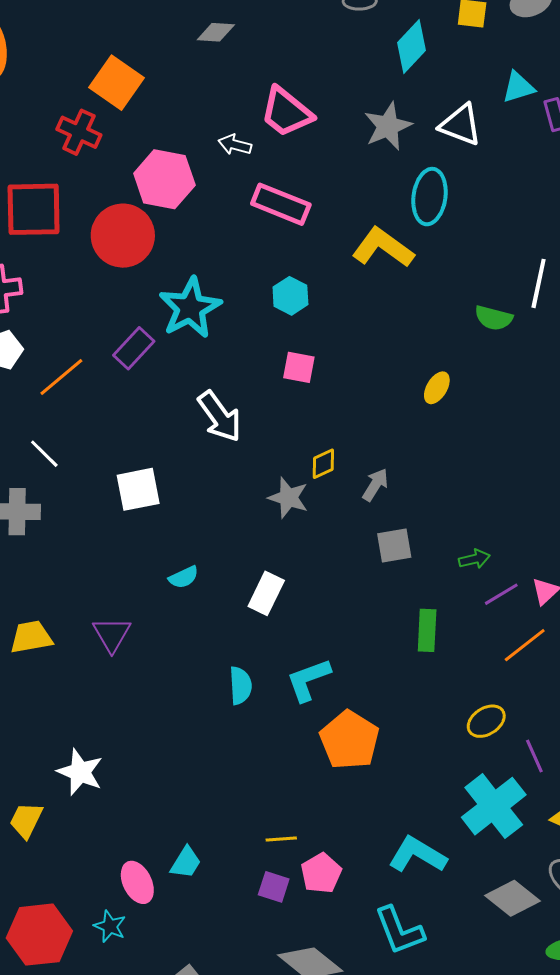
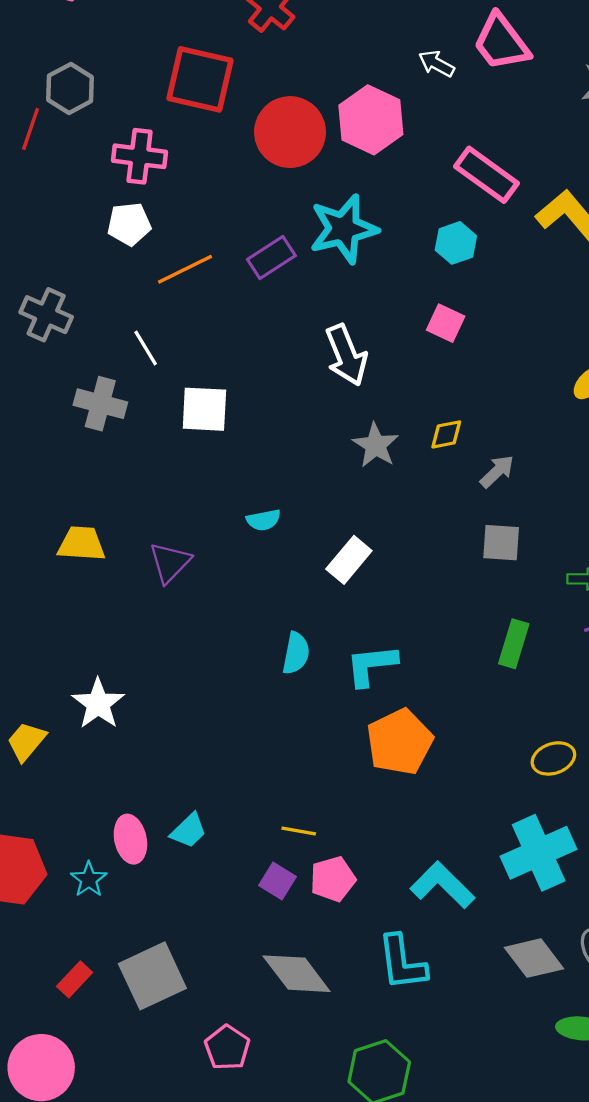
pink hexagon: (164, 179) -> (371, 120), moved
pink rectangle: (281, 204) -> (486, 175), moved
white square: (138, 489) -> (204, 409), moved
gray star: (288, 498) -> (376, 445), moved

